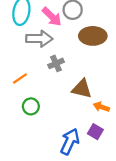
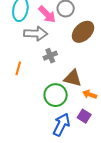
brown ellipse: (93, 36) -> (83, 32), turned -45
orange line: (20, 78) -> (18, 68), turned -40
green circle: (31, 106) -> (56, 95), moved, size x1.5

